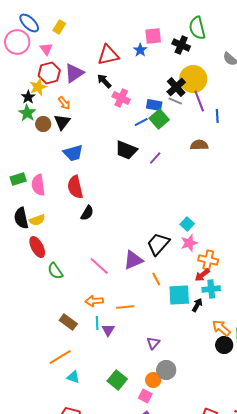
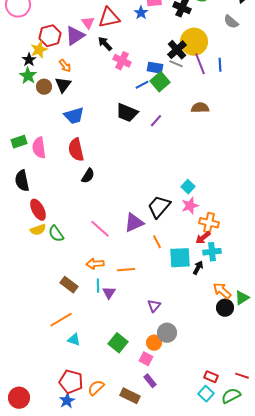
pink triangle: (46, 49) -> (88, 23), moved
blue line: (217, 116) -> (220, 65), moved
yellow semicircle: (37, 220) -> (38, 230), moved

